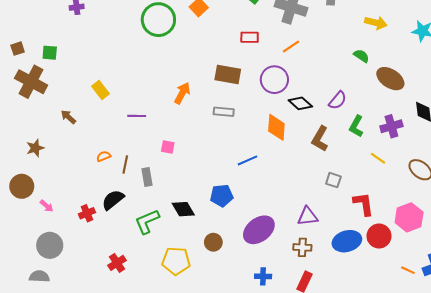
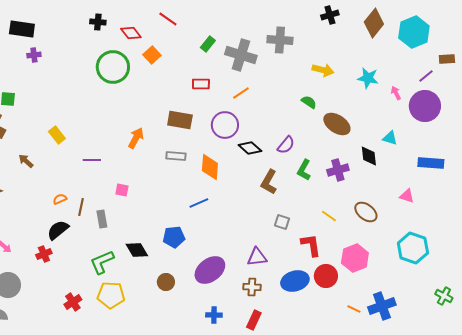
orange diamond: (276, 127) -> (210, 167), moved
yellow line: (378, 158) -> (329, 216), moved
black semicircle: (113, 200) -> (58, 230), moved
yellow pentagon: (176, 261) -> (111, 295), moved

